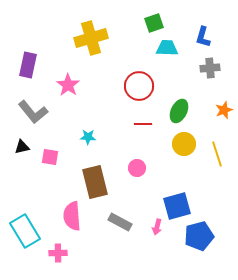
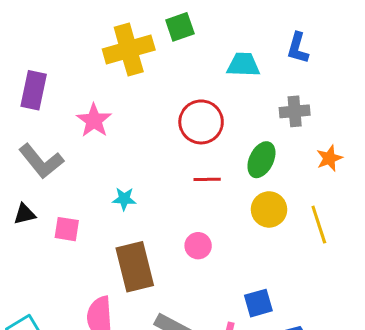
green square: (154, 23) -> (180, 27), moved
gray cross: (210, 68) -> (295, 111), moved
blue square: (177, 206) -> (258, 303), size x0.7

